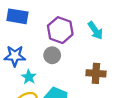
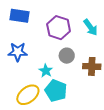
gray circle: (52, 55) -> (67, 56), moved
cyan star: (29, 77) -> (46, 71), moved

